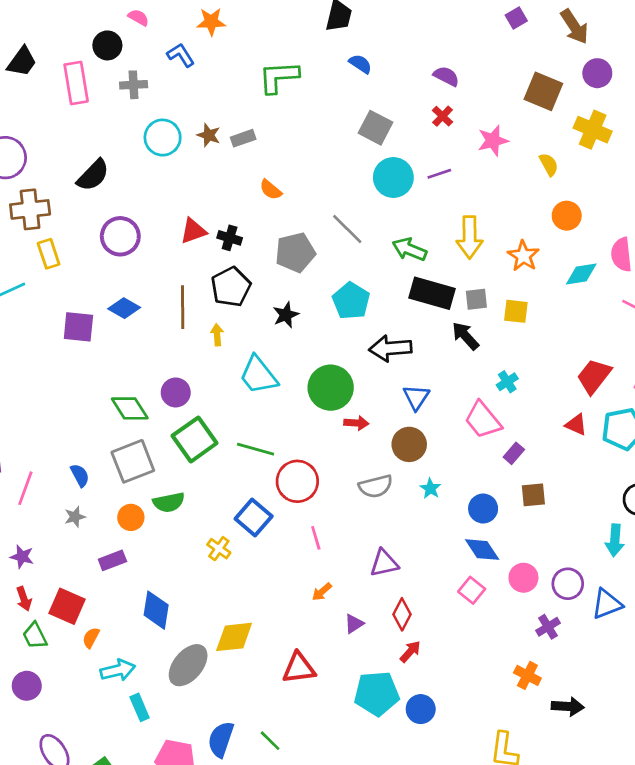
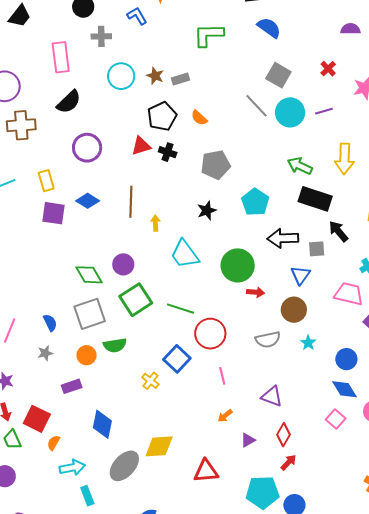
blue semicircle: (360, 64) -> (269, 28), size x1.4
purple semicircle: (446, 76) -> (350, 29), moved, turned -30
pink rectangle: (76, 83) -> (61, 57), moved
gray line: (347, 229) -> (257, 106), moved
yellow rectangle: (49, 254) -> (46, 181), moved
black pentagon: (231, 287) -> (162, 116), moved
gray square: (476, 299) -> (317, 249), moved
pink trapezoid: (483, 420) -> (349, 294), turned 140
purple triangle: (384, 563) -> (272, 396), turned 30

